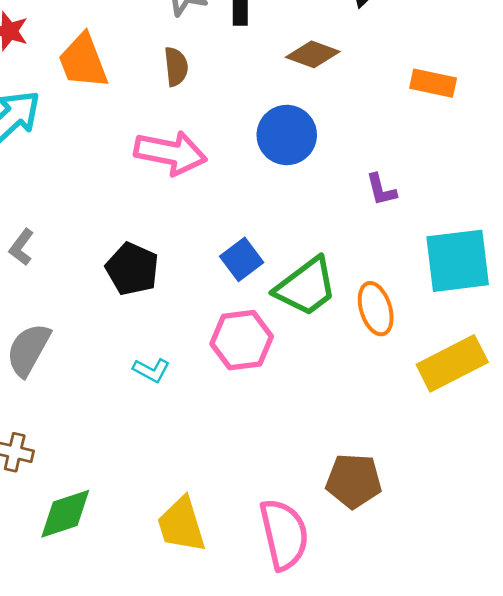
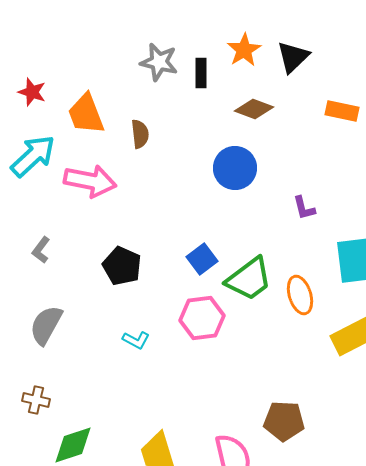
brown semicircle: (176, 67) -> (140, 134), moved
orange rectangle: (433, 83) -> (342, 111), moved
pink arrow: (171, 153) -> (90, 181), moved

